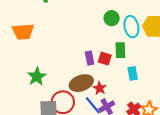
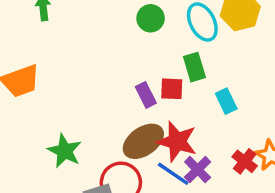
green circle: (112, 18) -> (151, 18), moved
red star: (100, 88) -> (177, 141), size x1.6

